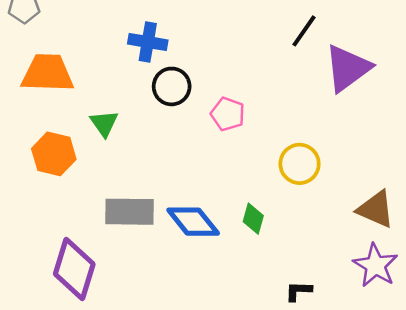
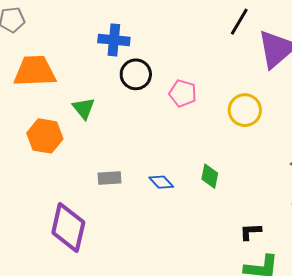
yellow circle: (300, 164) -> (245, 110), moved
gray rectangle: (129, 212) -> (109, 178), size x0.6
blue diamond: (193, 222) -> (161, 182), size x0.6

